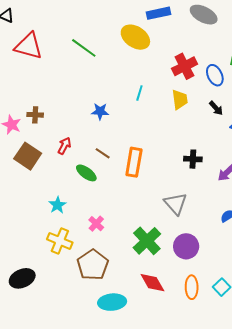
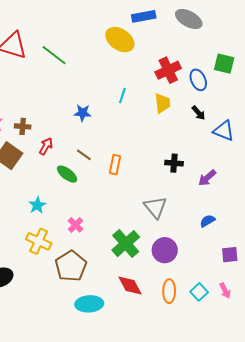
green line: (84, 48) -> (54, 55), moved
brown cross: (35, 115) -> (23, 126), moved
orange rectangle: (134, 162) -> (115, 165), size x0.7

